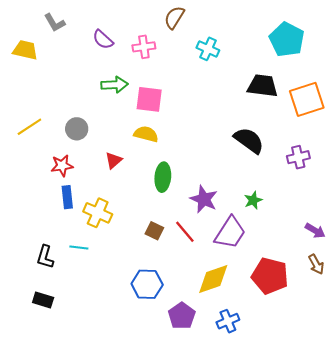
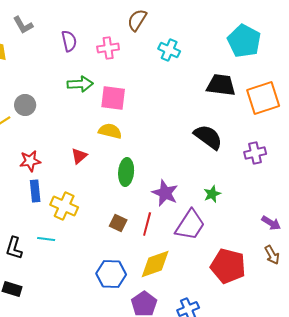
purple semicircle: (103, 40) -> (69, 41), turned -145
gray circle: (77, 129) -> (25, 105), moved
red line: (185, 232) -> (147, 224), turned 55
yellow diamond: (213, 279) -> (155, 264), moved

